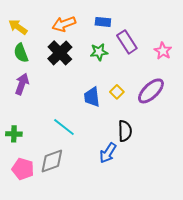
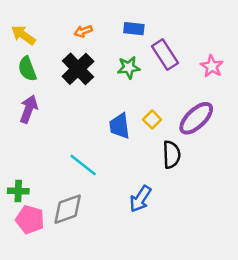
orange arrow: (64, 24) -> (83, 31), size x0.6
black semicircle: (125, 131) -> (172, 155), moved
green cross: (14, 134) -> (18, 191), moved

